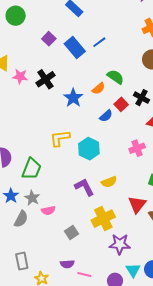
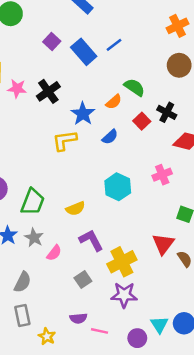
blue semicircle: (106, 116) -> (110, 137), moved
yellow L-shape: (60, 138) -> (65, 140), moved
cyan hexagon: (89, 149) -> (118, 187), moved
yellow semicircle: (109, 182) -> (75, 209), moved
purple L-shape: (84, 187) -> (91, 240), moved
pink semicircle: (48, 210) -> (54, 253), turned -40
gray semicircle: (21, 219) -> (23, 282), moved
purple star: (120, 244) -> (124, 295), moved

